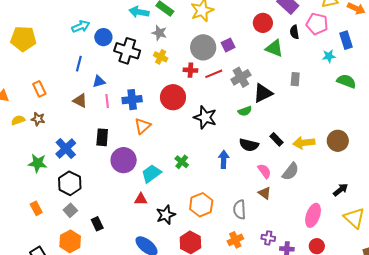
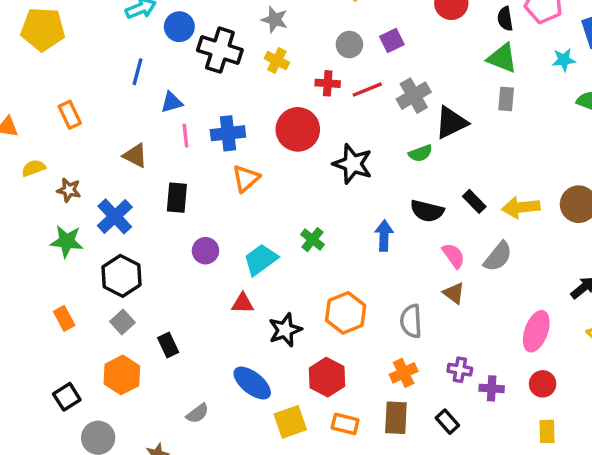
gray circle: (203, 47) -> (349, 45), size x0.6
green triangle: (274, 48) -> (502, 58), moved
brown triangle: (80, 101) -> (135, 156), moved
brown star: (38, 119) -> (69, 190), moved
purple circle: (124, 160) -> (206, 251), moved, size x0.6

